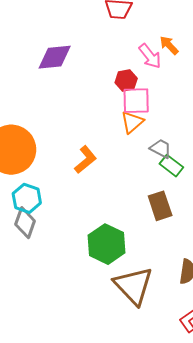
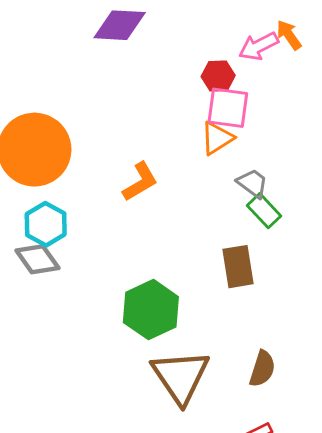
pink arrow: (150, 56) -> (259, 46), turned 92
gray diamond: (25, 223) -> (37, 259), turned -64

